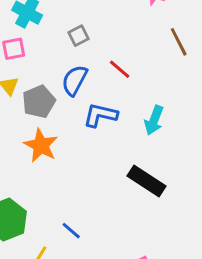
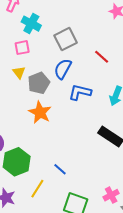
gray square: (78, 36) -> (66, 39), size x1.6
red line: (120, 69) -> (102, 57), moved

